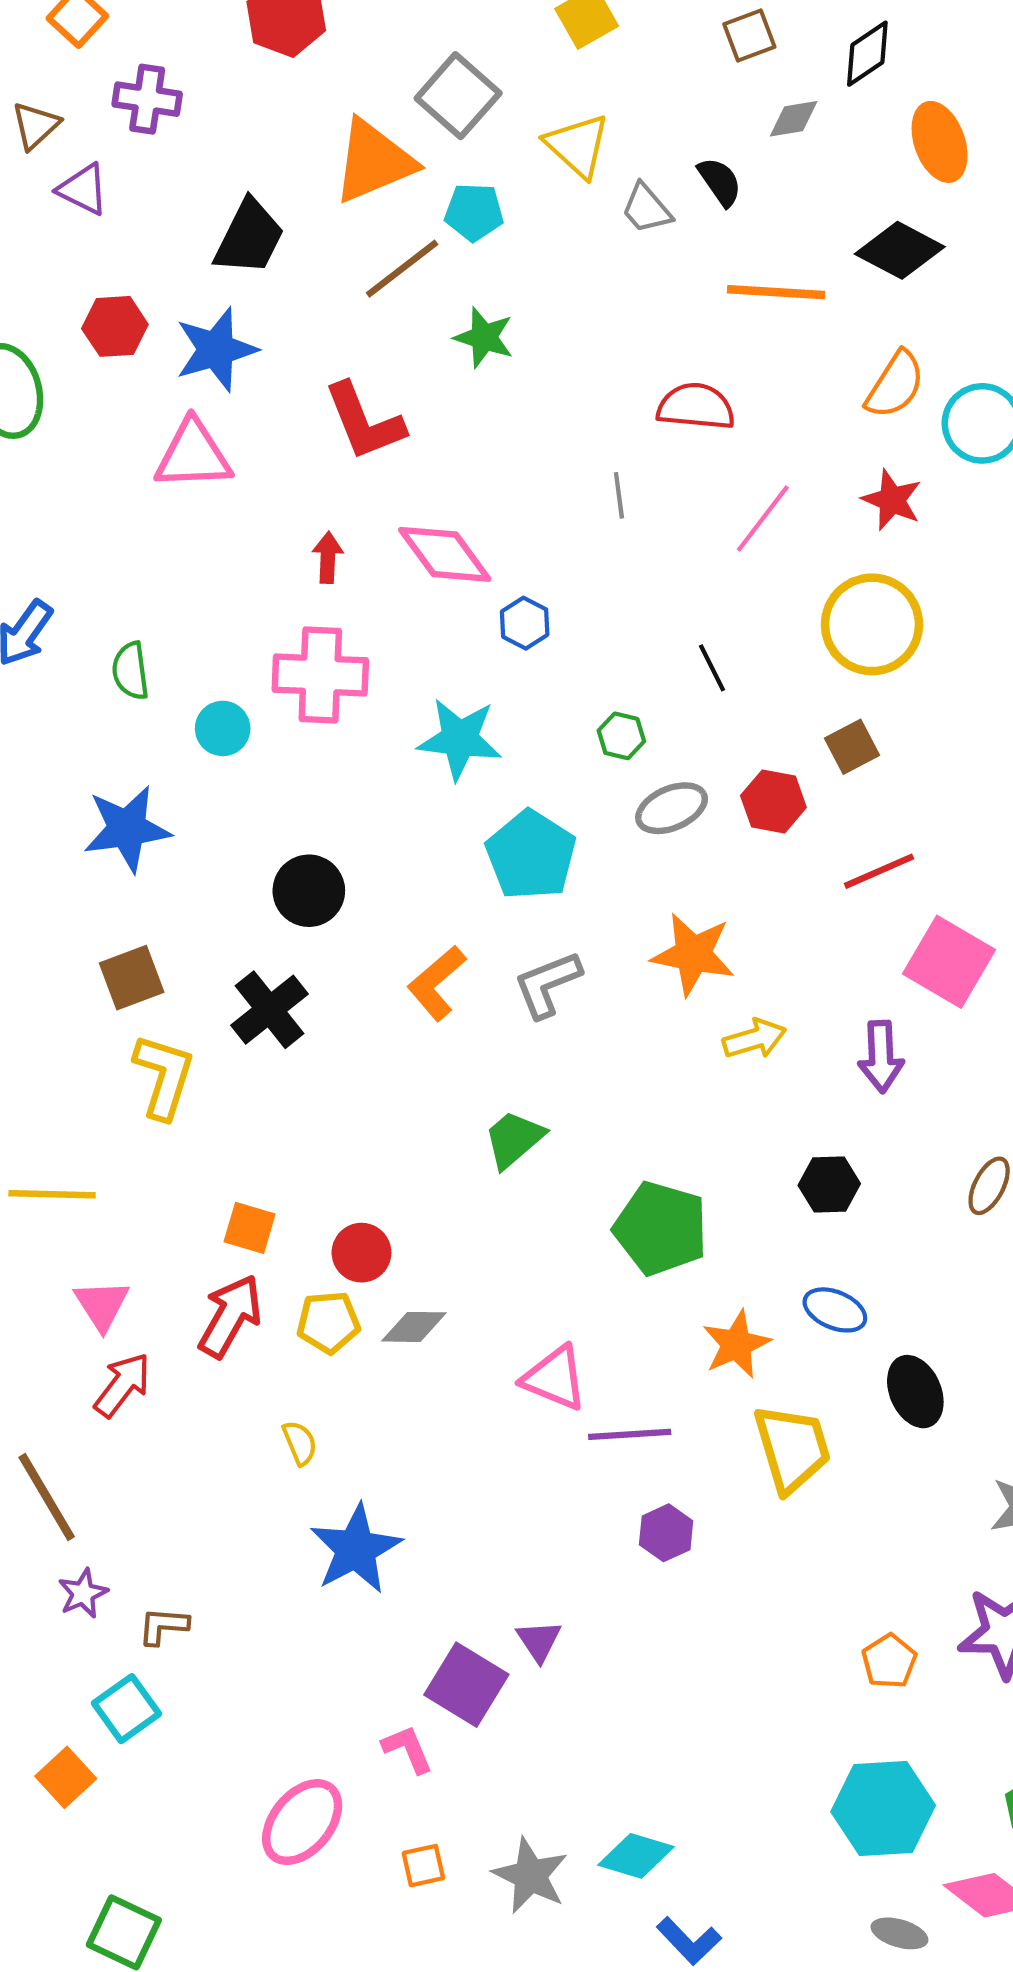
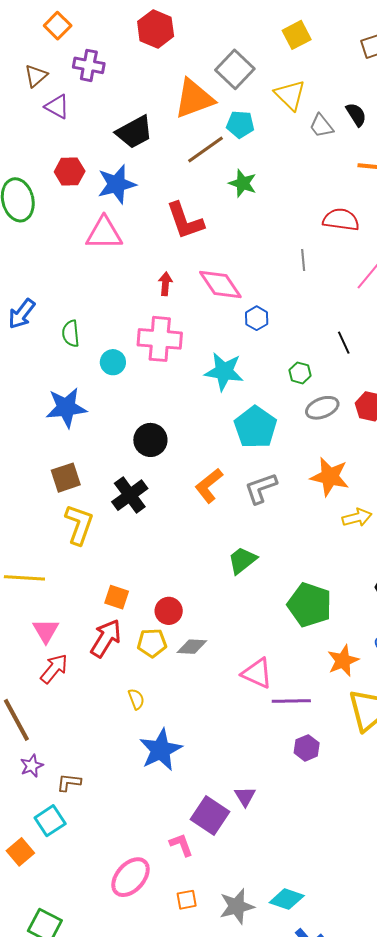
black trapezoid: (249, 237) -> (134, 132), turned 33
gray star: (530, 1876) -> (237, 906), turned 30

